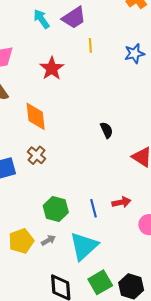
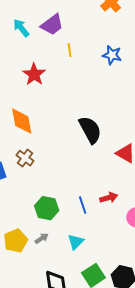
blue star: (134, 54) -> (112, 55), turned 30
black semicircle: (107, 130) -> (90, 130), size x1.8
cyan triangle: (84, 246) -> (76, 242), size x0.6

